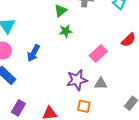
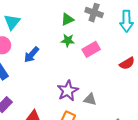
pink rectangle: (98, 54) -> (91, 49), moved
purple star: (77, 80) -> (68, 91), turned -30

